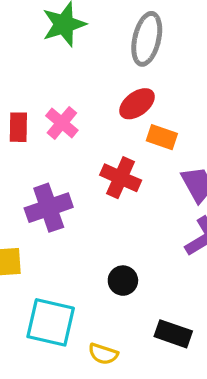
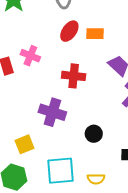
orange rectangle: (162, 137) -> (95, 34), moved
purple cross: (49, 208) -> (52, 112), moved, turned -36

